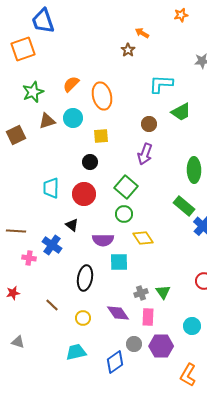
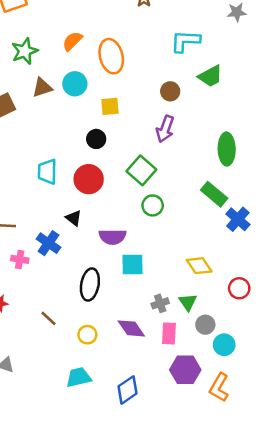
green circle: (124, 214) -> (153, 205), moved
yellow diamond: (143, 238) -> (199, 266), moved
gray circle: (134, 344) -> (205, 325), moved
orange L-shape: (188, 375) -> (219, 387), moved

